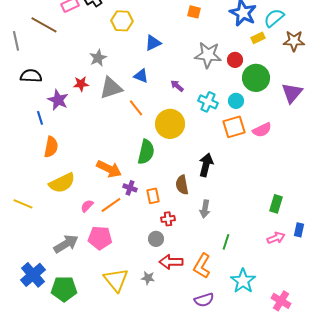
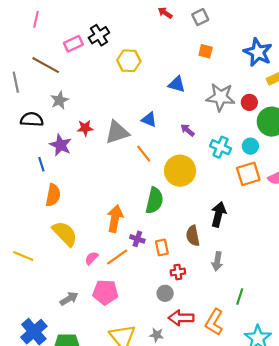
blue triangle: (153, 43) -> (177, 84), moved, turned 42
gray star: (98, 58) -> (59, 100), moved
orange arrow: (109, 169) -> (115, 219), turned -105
yellow semicircle: (62, 183) -> (65, 234), turned -108
gray arrow: (66, 244) -> (69, 299), size x0.7

